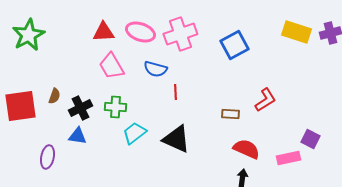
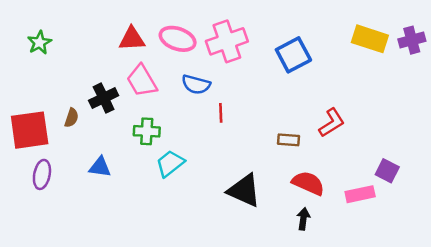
green star: (28, 35) -> (39, 43), size x0.6
black cross: (80, 108) -> (104, 98), moved
black triangle: (176, 139) -> (244, 191), moved
purple ellipse: (47, 157) -> (42, 174), moved

